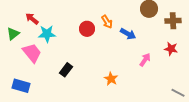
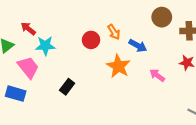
pink arrow: (145, 60) -> (157, 75), turned -88
orange star: (111, 79) -> (118, 66), moved, size x1.5
blue rectangle: (21, 86) -> (16, 94), moved

